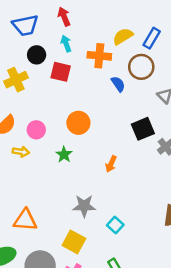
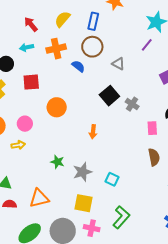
red arrow: (64, 17) -> (31, 24), moved
yellow semicircle: (123, 36) -> (62, 19), moved
cyan arrow: (66, 44) -> (27, 47), turned -64
red square: (61, 72) -> (31, 82), moved
green star: (64, 155) -> (57, 162), moved

